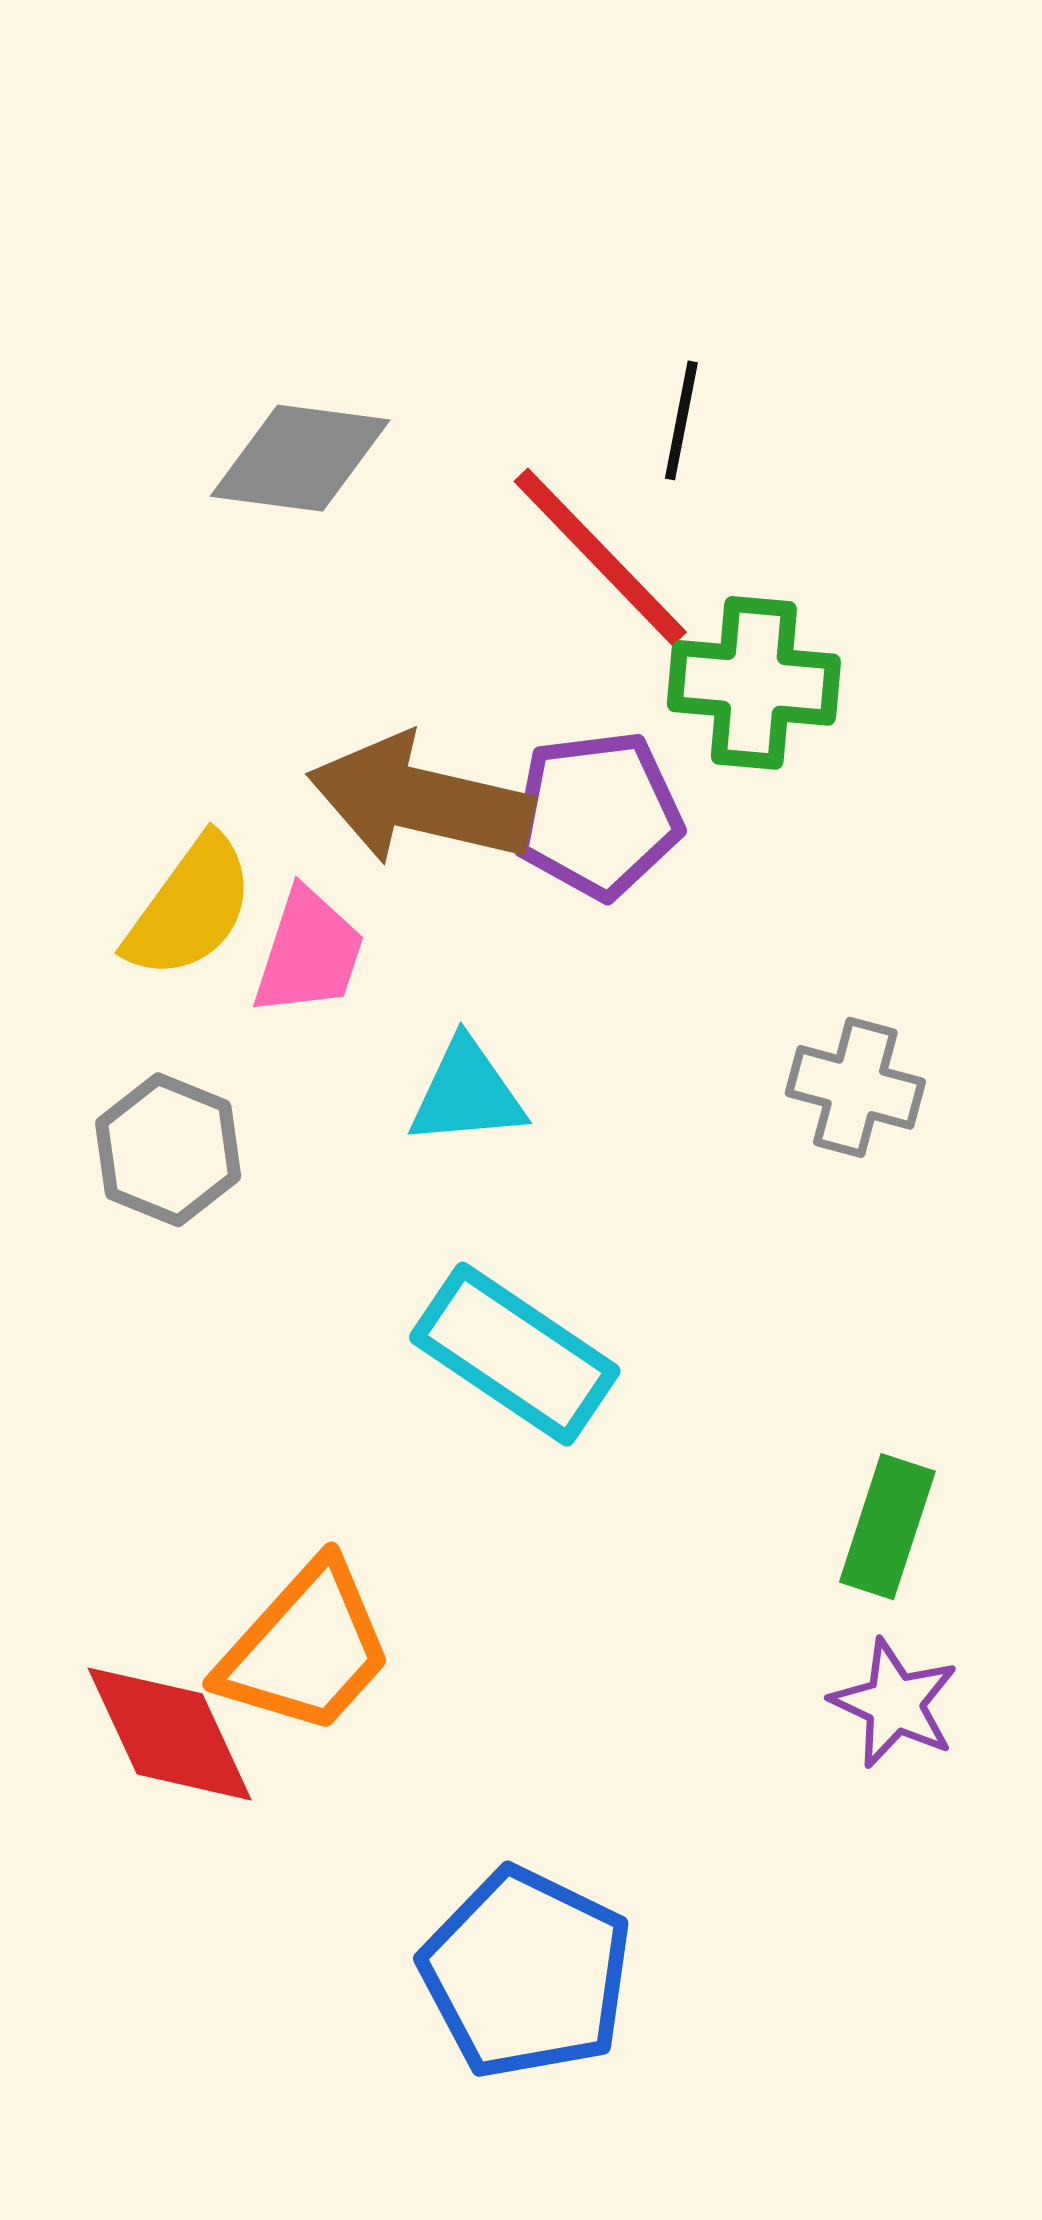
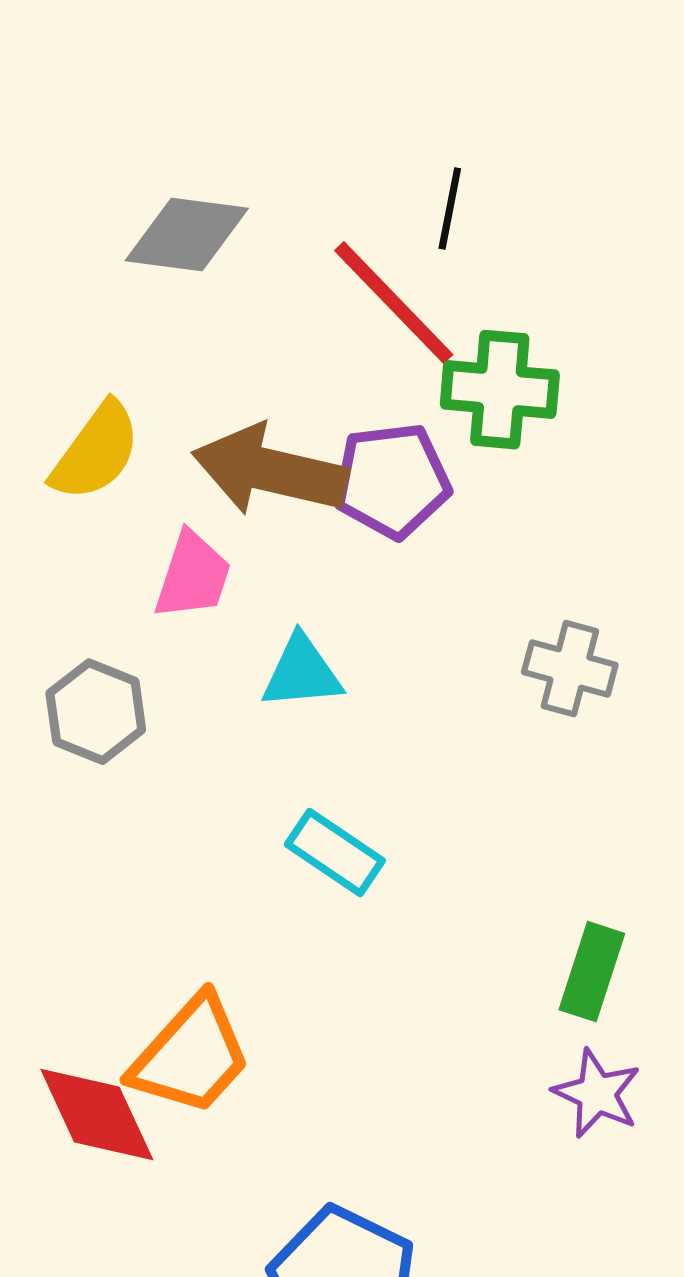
yellow semicircle: (190, 908) -> (96, 452), moved
cyan rectangle: (515, 1354) -> (335, 853), size x0.7

